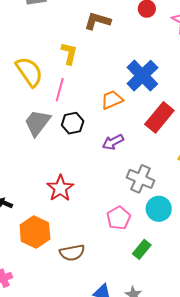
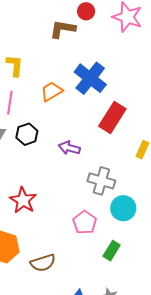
brown L-shape: (97, 21) -> (63, 29), moved
orange trapezoid: (112, 100) -> (52, 91), moved
purple arrow: (113, 142) -> (69, 148), turned 50

